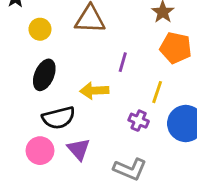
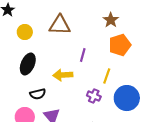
orange pentagon: (176, 48) -> (120, 45), turned -30
black semicircle: (59, 118) -> (38, 94), size x0.7

